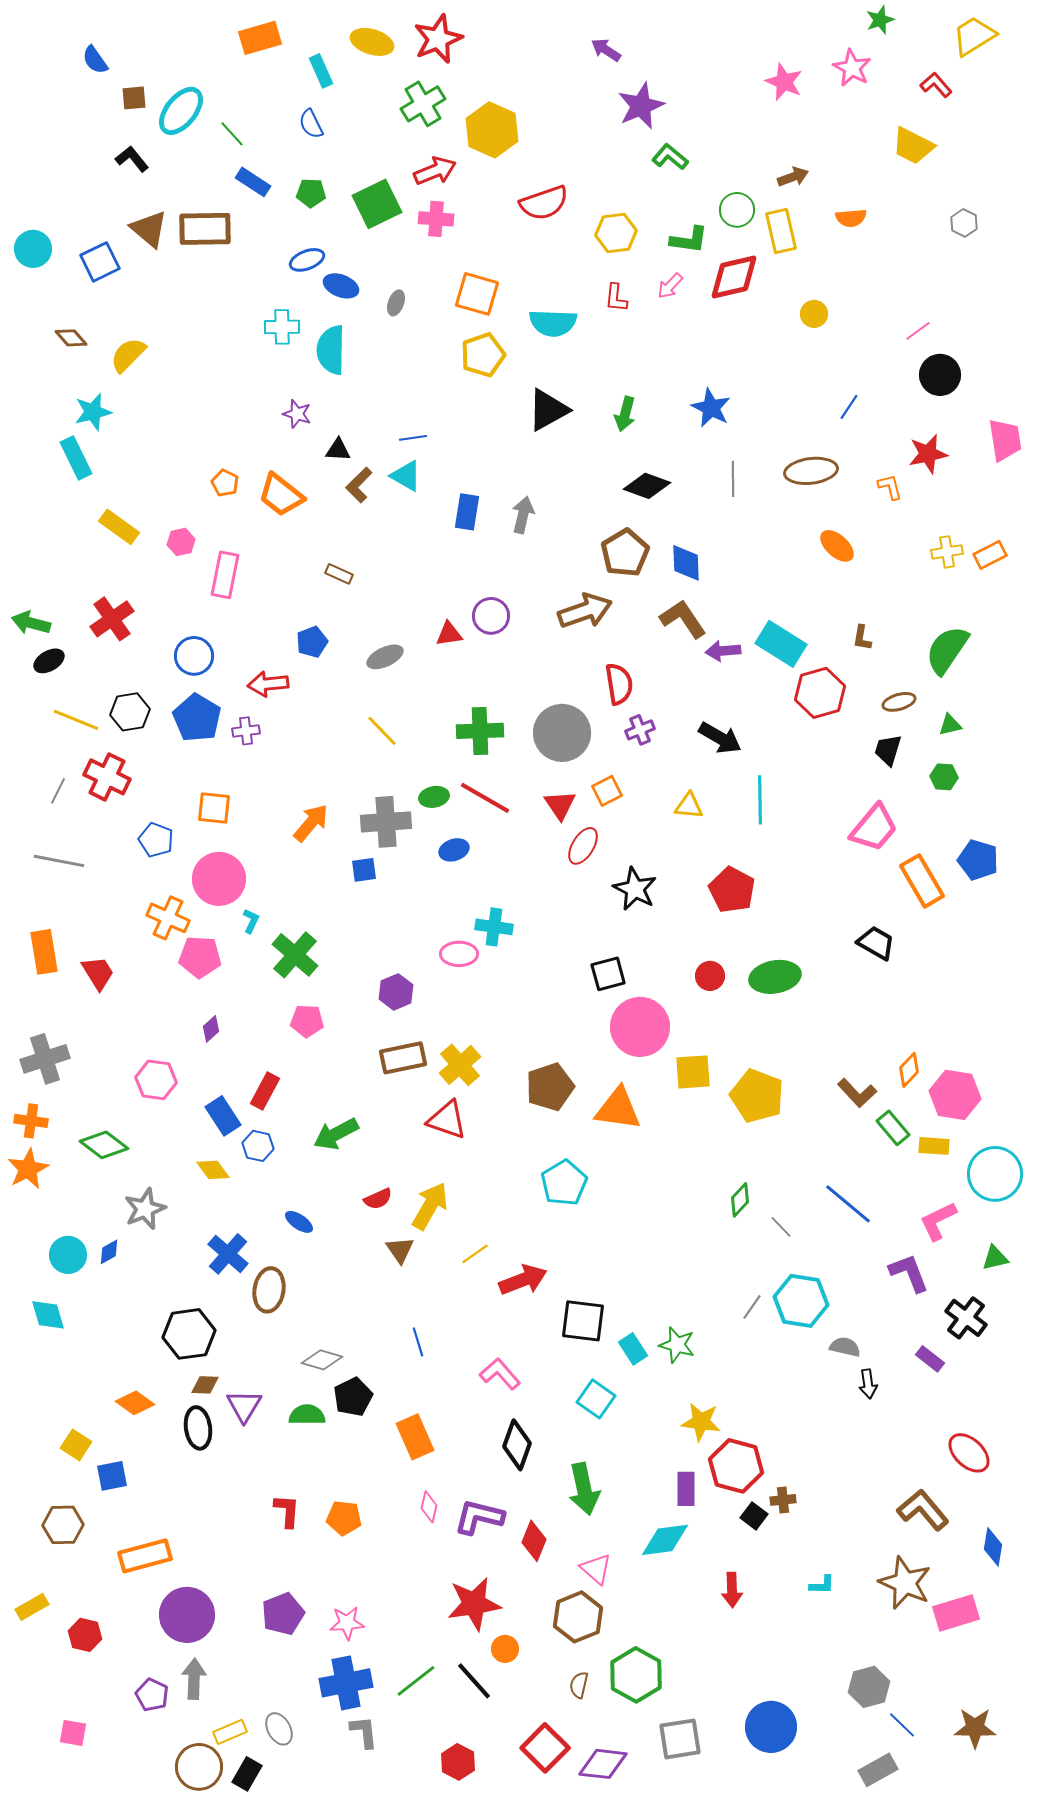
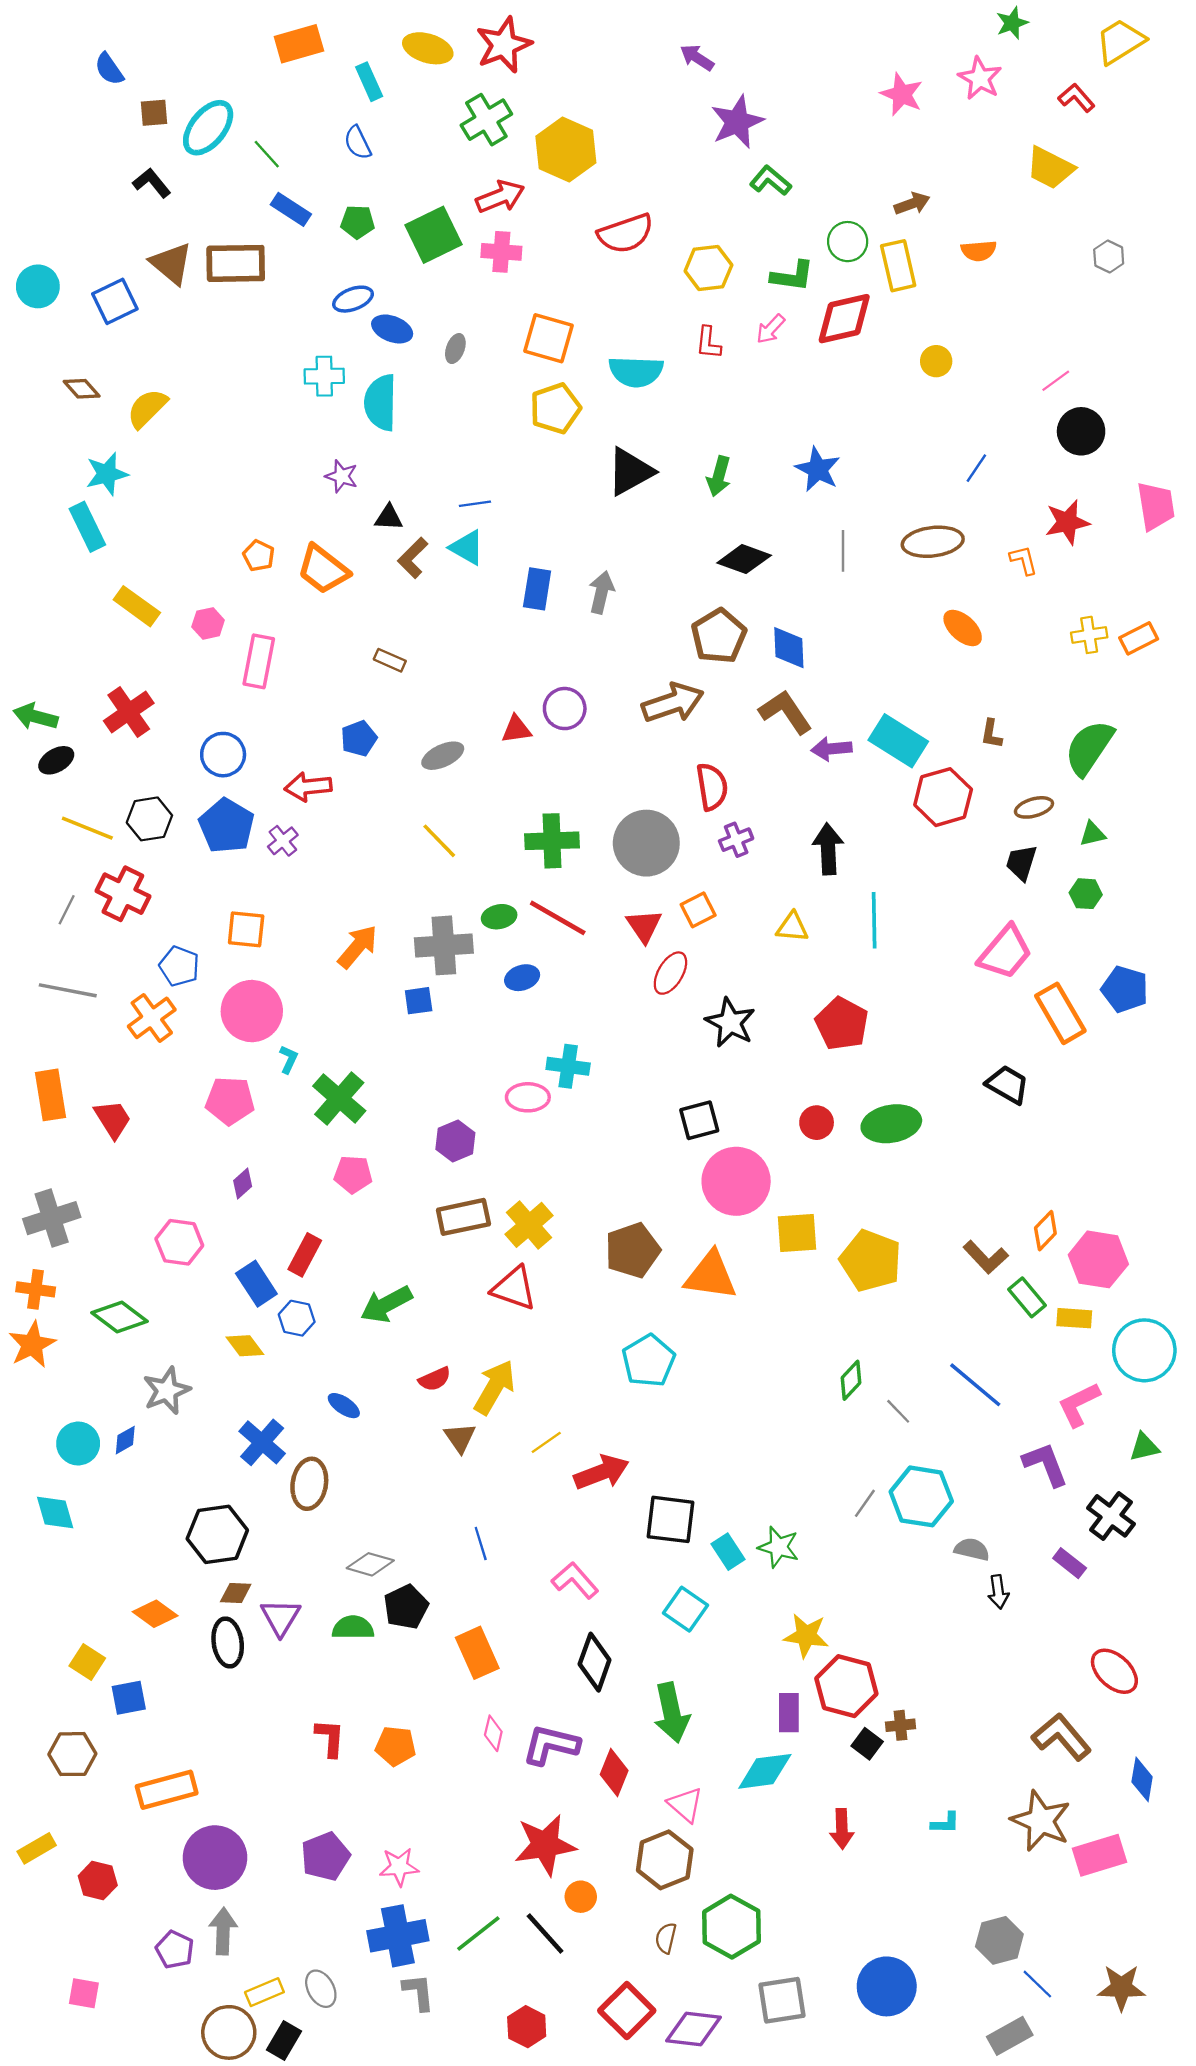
purple cross: (246, 731) -> (283, 841), turned -32
black arrow: (720, 738) -> (828, 849), turned -123
orange cross: (168, 918) -> (152, 1018), moved, turned 30

